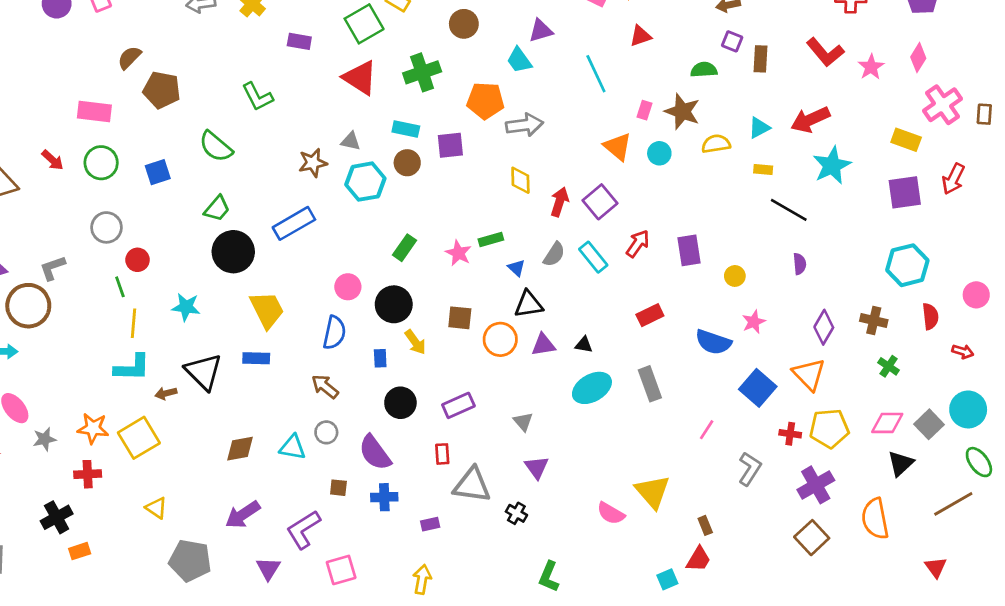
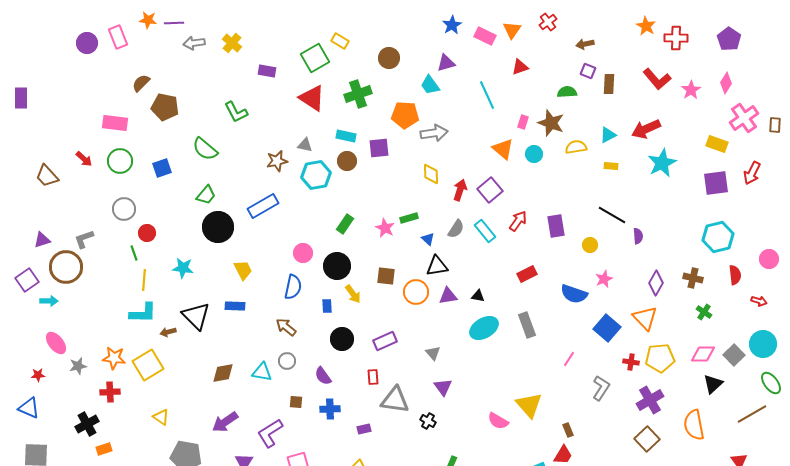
black line: (789, 210) -> (612, 215), moved
yellow trapezoid: (267, 310) -> (243, 270), size x0.7
purple semicircle: (375, 453) -> (323, 376), size x0.7

